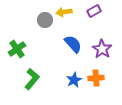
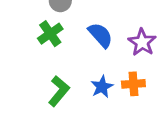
green cross: (17, 49) -> (50, 34), moved
green L-shape: (32, 79) -> (59, 91), moved

